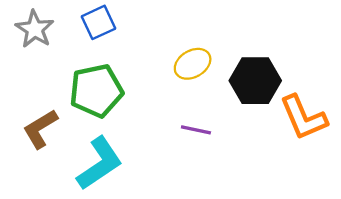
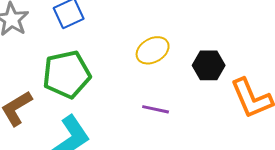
black hexagon: (255, 81) -> (209, 65), size x0.7

